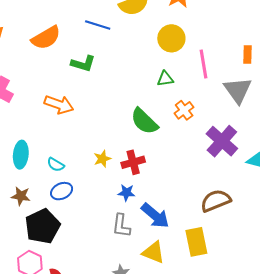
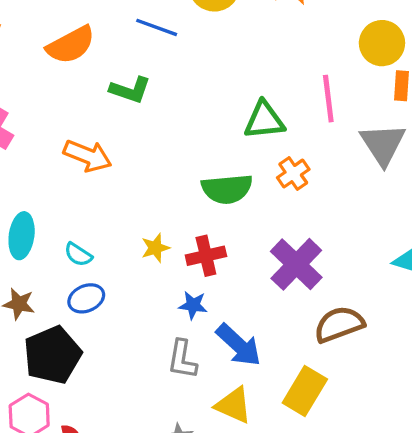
yellow circle: (171, 38) -> (382, 43), moved
green triangle: (165, 79) -> (264, 120), size x1.5
green semicircle: (144, 121) -> (227, 189), turned -52
purple cross: (222, 141) -> (296, 264), moved
yellow rectangle: (196, 242) -> (305, 391), turned 40

